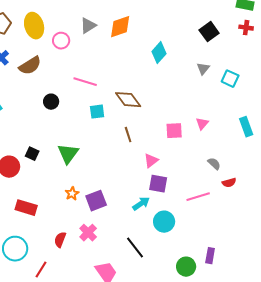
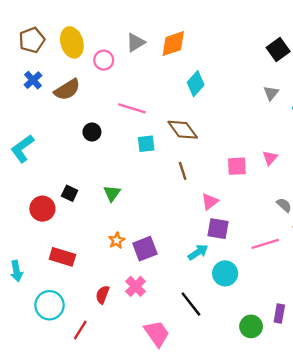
cyan diamond: (159, 53) -> (196, 84), moved
green triangle: (68, 154) -> (112, 193), size x0.7

